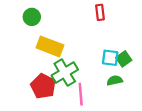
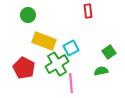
cyan square: (110, 58) -> (71, 48), moved, turned -35
red pentagon: (43, 86) -> (24, 68), moved

